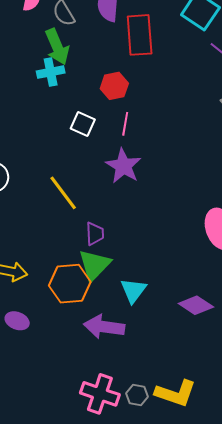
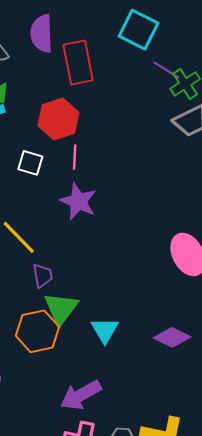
red hexagon: (114, 86) -> (58, 119), size x1.4
purple trapezoid: (95, 234) -> (42, 276), moved
purple arrow: (104, 327) -> (81, 395), moved, turned -30

